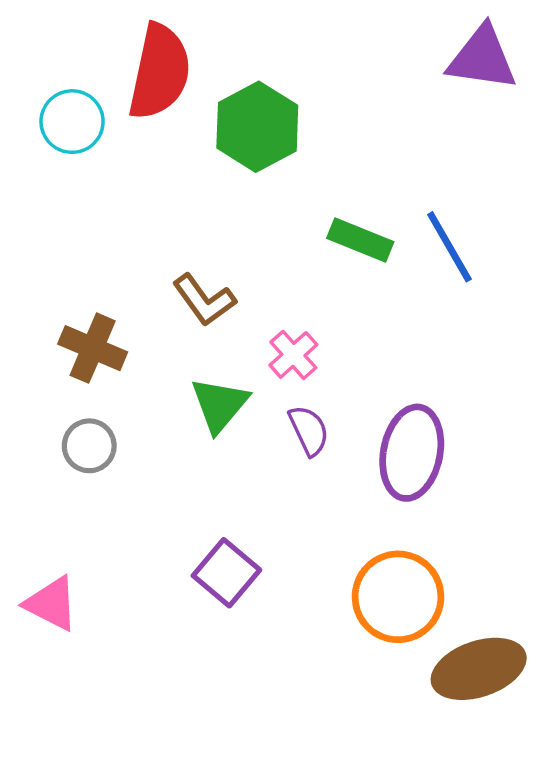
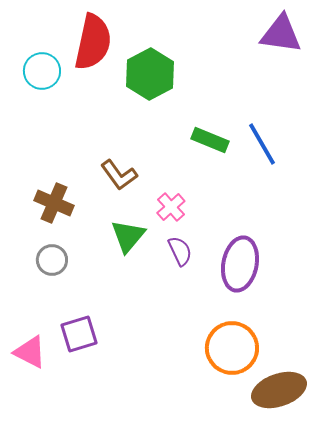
purple square: (226, 573) -> (79, 334), moved, turned 33

